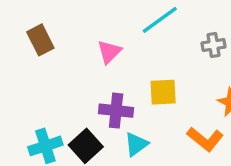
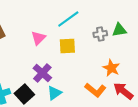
yellow square: (163, 92) -> (67, 46), moved
purple cross: (116, 111) -> (42, 73), turned 36

